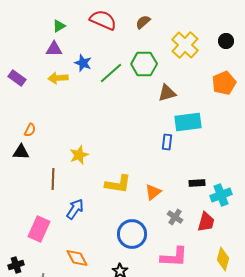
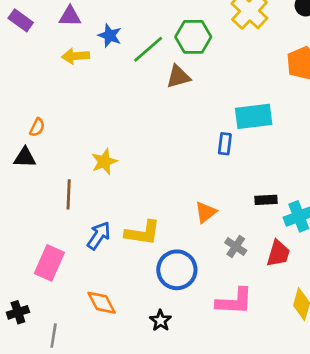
purple rectangle: (17, 78) -> (21, 20), moved
brown triangle: (167, 93) -> (178, 77), moved
yellow L-shape: (118, 184) -> (143, 233), moved

